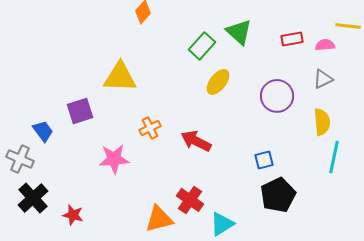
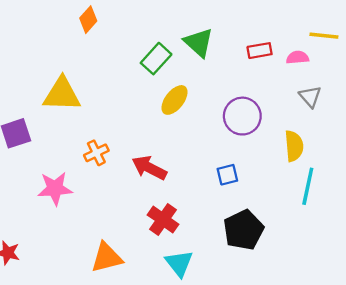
gray triangle: (323, 79) -> (310, 97), moved, turned -45
blue square: (264, 160) -> (227, 175), moved
red cross: (190, 200) -> (163, 220), moved
cyan triangle: (222, 224) -> (179, 263), turned -36

